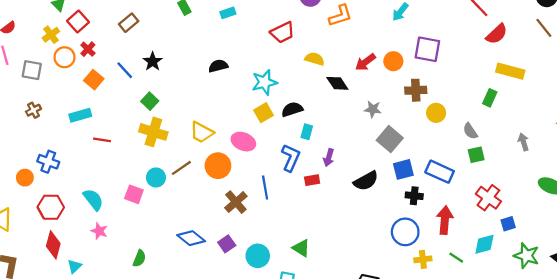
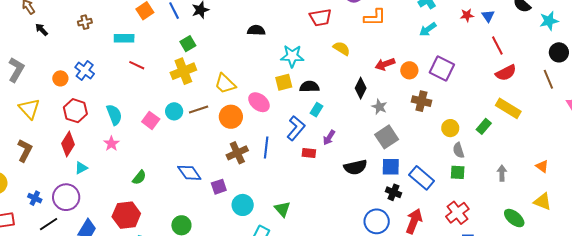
black diamond: (337, 83) -> (361, 88), moved, turned 45
yellow circle: (436, 113) -> (450, 128), moved
yellow cross: (153, 132) -> (183, 71), turned 35

